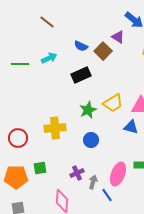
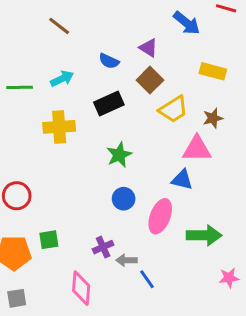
purple triangle: (118, 37) -> (148, 48), moved
brown square: (103, 51) -> (150, 80), moved
yellow trapezoid: (113, 103) -> (173, 109), moved
yellow cross: (55, 128) -> (59, 127), moved
pink ellipse: (118, 174) -> (160, 216), moved
gray arrow: (93, 182) -> (127, 260), turned -104

